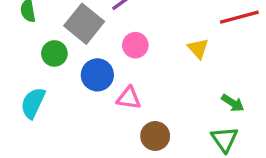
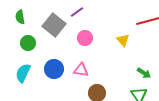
green circle: (54, 53) -> (28, 43), moved
blue circle: (97, 75) -> (54, 69), moved

